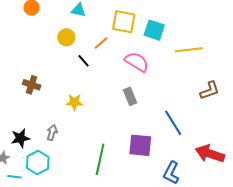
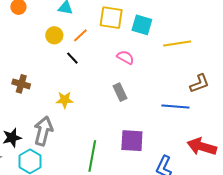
orange line: (101, 43) -> (80, 35), moved
pink semicircle: (137, 62) -> (125, 57), size x0.7
blue line: (173, 123) -> (175, 106), moved, turned -52
gray arrow: (52, 133) -> (43, 131), size x1.8

